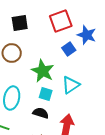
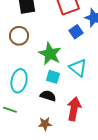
cyan triangle: (71, 85) -> (78, 68), turned -48

